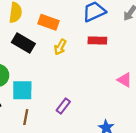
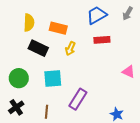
cyan square: (22, 90) -> (53, 78), moved
purple rectangle: (63, 106) -> (78, 99), size x1.5

